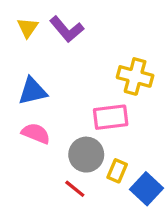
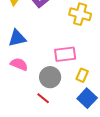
yellow cross: (135, 76) -> (80, 14), moved
yellow rectangle: (117, 171) -> (82, 75), moved

